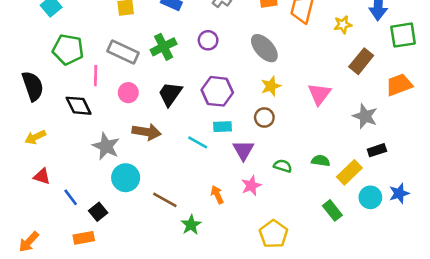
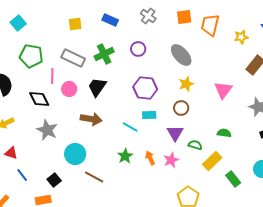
pink circle: (128, 93) -> (69, 89), moved
black trapezoid: (170, 94) -> (97, 87), moved
gray star: (106, 146) -> (47, 130), moved
purple triangle: (243, 150) -> (175, 133), moved
green semicircle: (321, 161) -> (224, 133), moved
yellow rectangle: (349, 172) -> (212, 161), moved
orange arrow: (217, 195) -> (150, 158), moved
blue line: (71, 197) -> (22, 175), moved
brown line: (165, 200) -> (94, 177), moved
green star: (191, 225) -> (125, 156), moved

